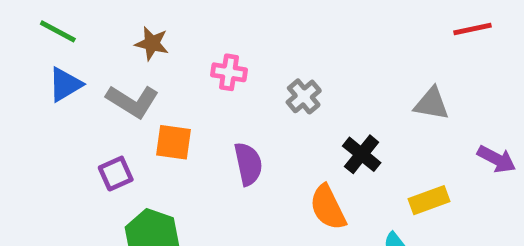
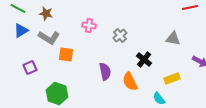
brown star: (152, 43) -> (46, 14), moved
purple semicircle: (248, 164) -> (105, 72), moved
purple square: (116, 174) -> (30, 68), moved

